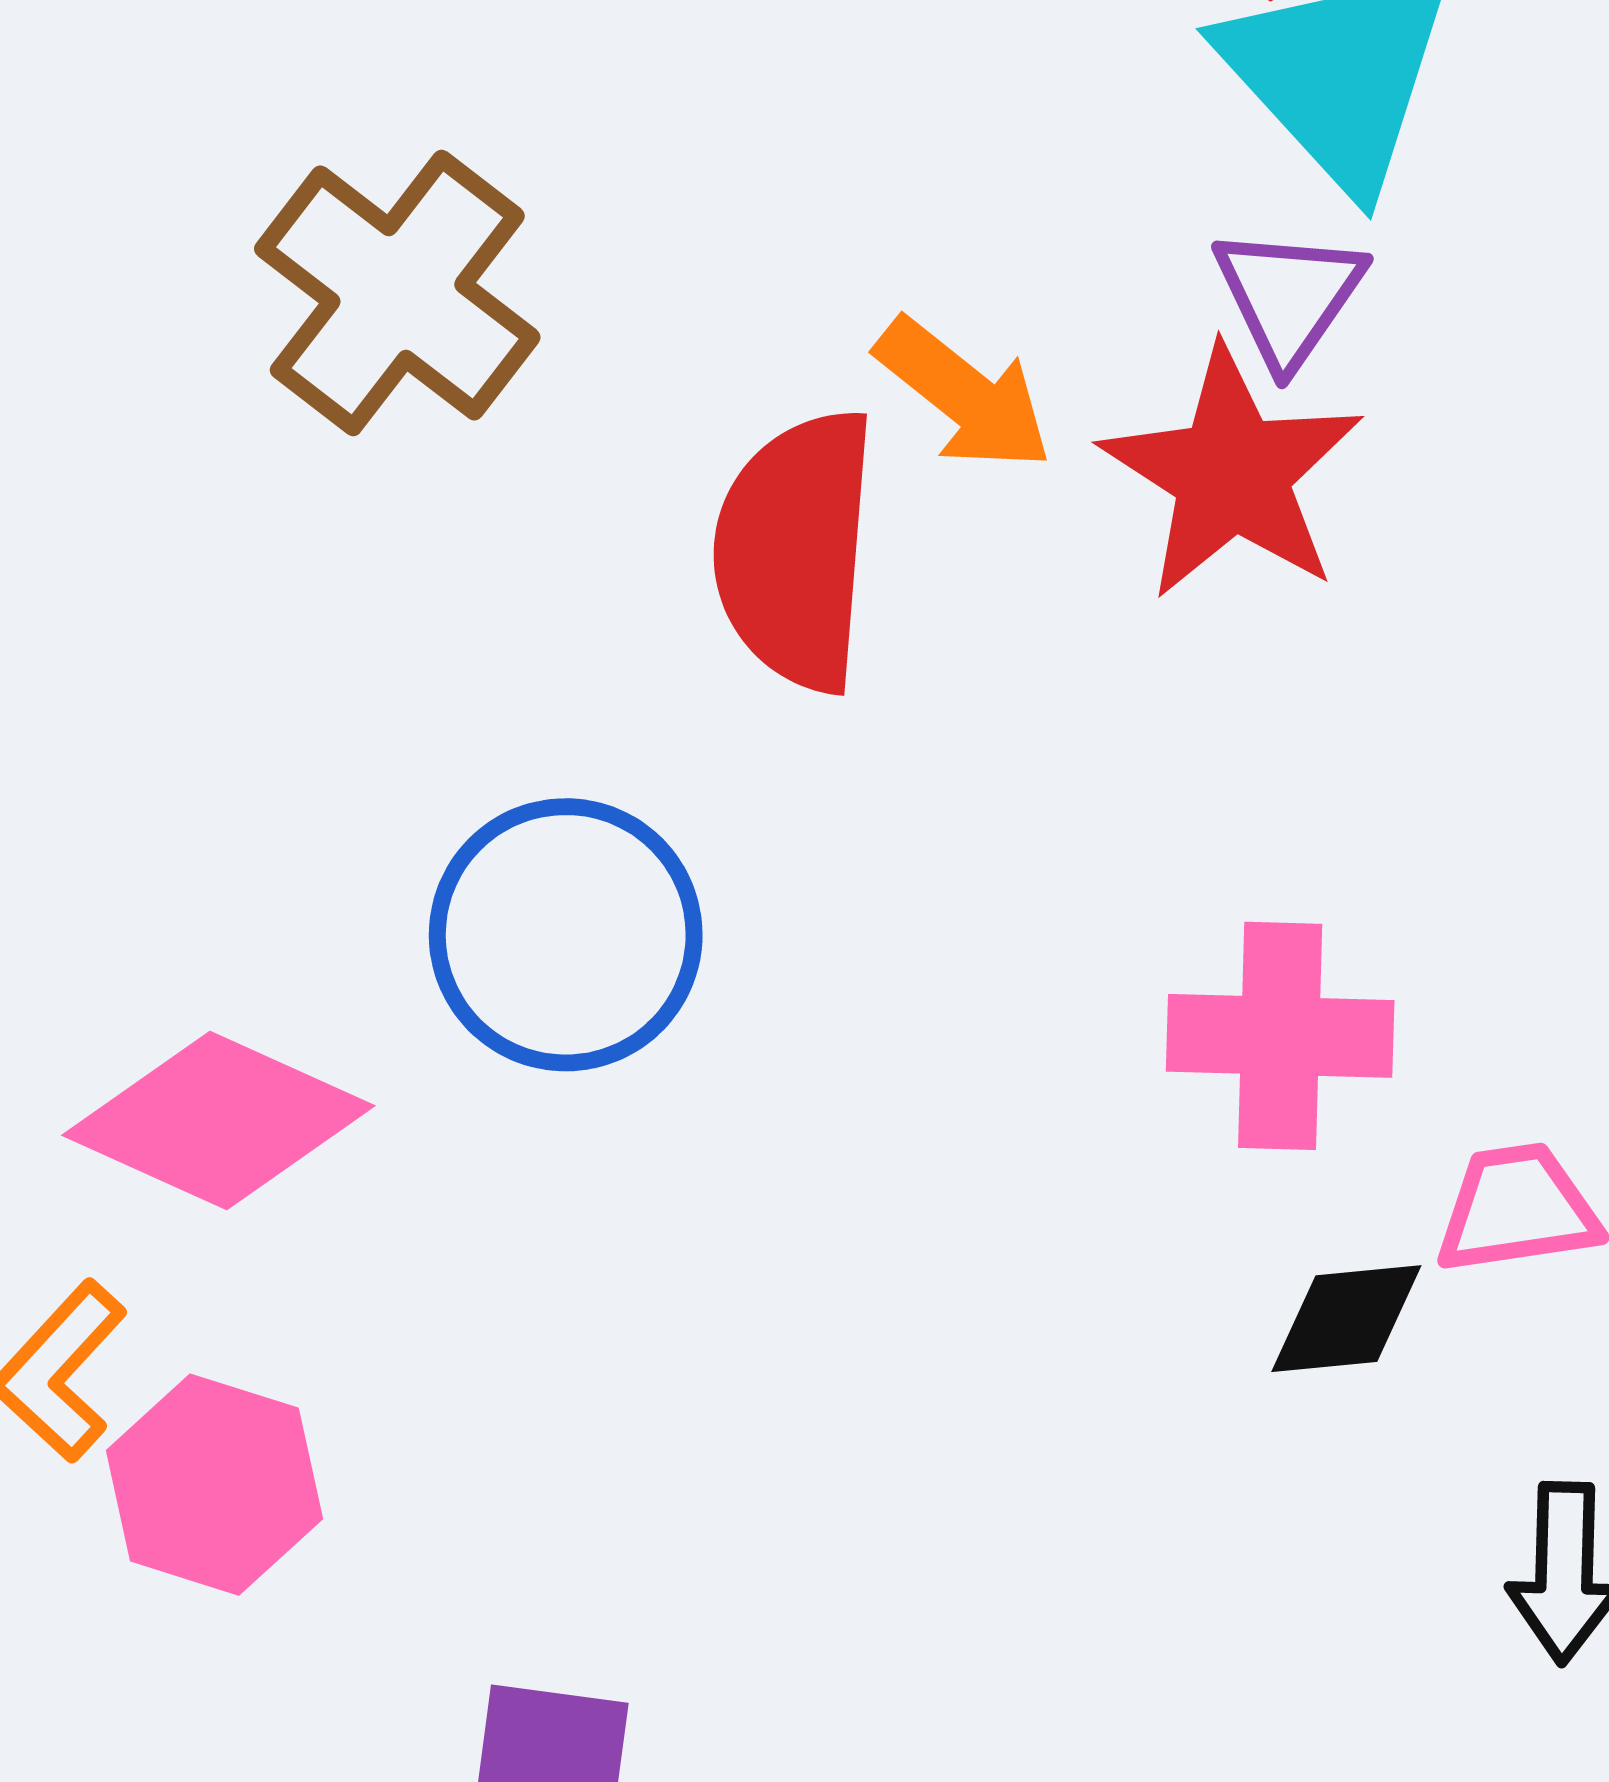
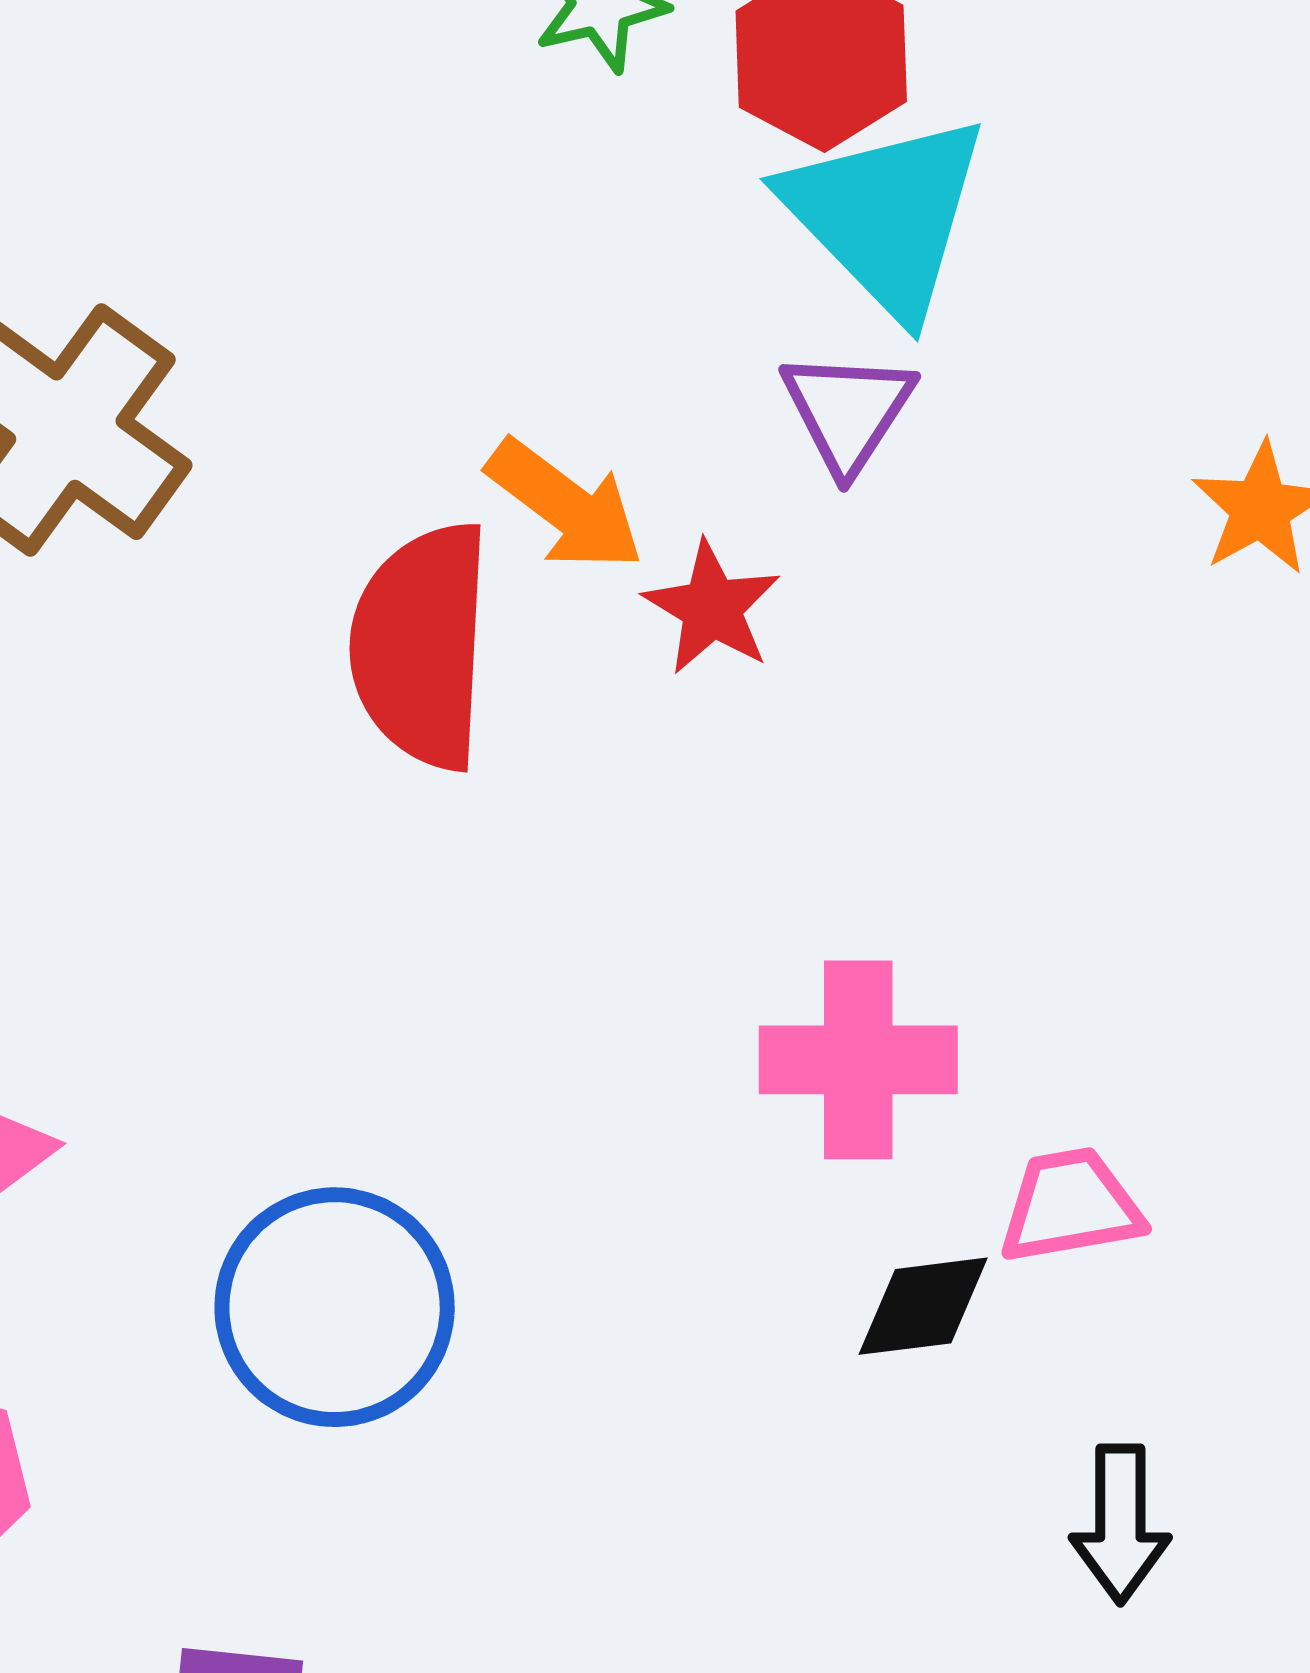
red star: (1232, 473) -> (712, 608), moved, size x0.6
blue circle: (566, 935) -> (335, 1307), moved

